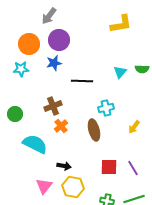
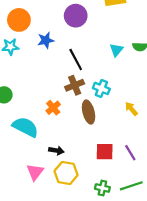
purple circle: (59, 40) -> (76, 16), moved
black line: (82, 81) -> (76, 60), turned 60
brown cross: (53, 106) -> (75, 85), moved
cyan cross: (106, 108) -> (101, 88), turned 35
yellow arrow: (134, 127) -> (131, 109), turned 104

